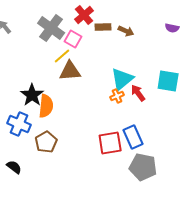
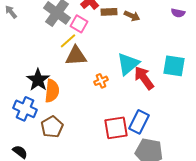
red arrow: (138, 93) -> (144, 78), size x1.4
orange cross: (117, 96) -> (101, 81), moved
blue rectangle: (133, 137) -> (139, 122), turned 50

